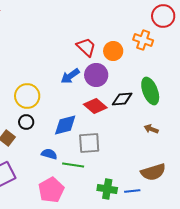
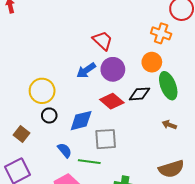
orange circle: (113, 51) -> (152, 62), moved
black circle: (26, 122) -> (49, 115), moved
blue semicircle: (49, 154) -> (65, 150), turned 35

